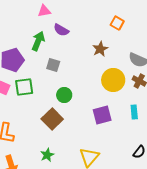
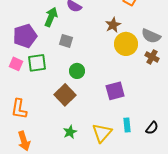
yellow circle: (113, 80) -> (126, 44), moved
cyan rectangle: (134, 112) -> (127, 125), moved
green star: (47, 155) -> (70, 132), moved

